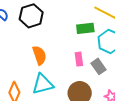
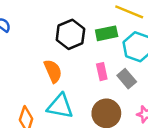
black hexagon: (31, 16) -> (70, 34), moved
cyan triangle: (43, 84) -> (60, 106), turned 30

